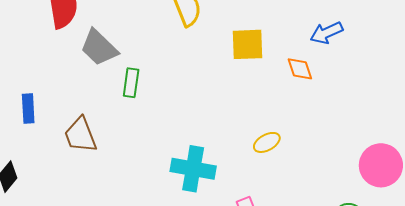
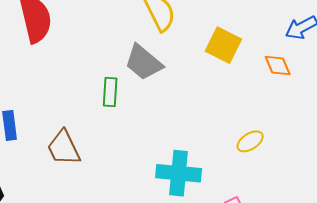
yellow square: (247, 44) -> (223, 45), turned 33
gray trapezoid: (99, 48) -> (144, 62), moved

